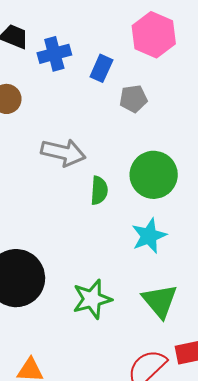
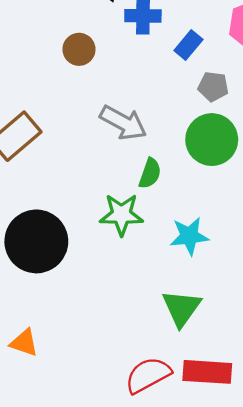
green circle: (154, 175) -> (212, 140), moved
green star: (92, 299) -> (121, 215), moved

